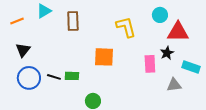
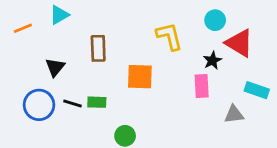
brown rectangle: (73, 21) -> (98, 48), moved
red triangle: (178, 32) -> (239, 43), turned 30
black triangle: (23, 50) -> (55, 67), moved
black star: (167, 53) -> (212, 61), moved

